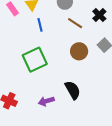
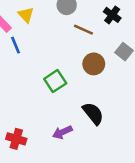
blue line: (40, 25) -> (16, 45), moved
green square: (35, 60) -> (55, 81), moved, size x0.7

